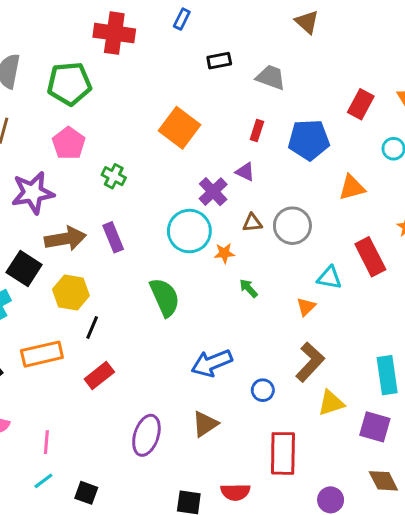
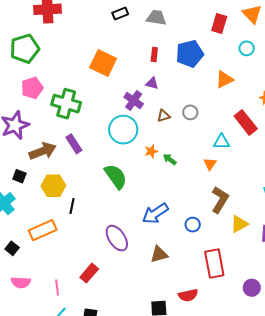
pink pentagon: (69, 143) -> (32, 88), turned 30
green cross: (114, 176) -> (66, 104), size x1.8
gray circle: (292, 226) -> (190, 112), size x0.6
orange star: (224, 253) -> (151, 151), moved
black square: (24, 269) -> (19, 176), size x0.6
red rectangle: (99, 376) -> (89, 273), moved
brown triangle: (205, 424) -> (159, 254), turned 30
purple ellipse: (146, 435) -> (117, 238), moved, turned -40

